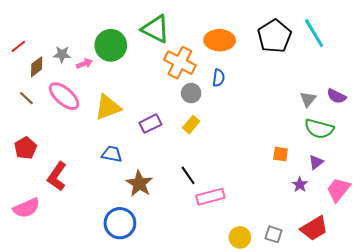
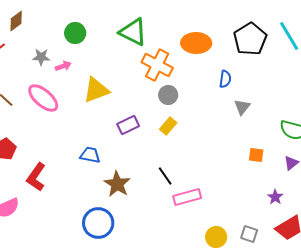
green circle: (111, 45) -> (75, 33), moved, size x0.7
brown diamond: (37, 67) -> (16, 21), moved
blue semicircle: (219, 78) -> (225, 79), moved
gray triangle: (308, 99) -> (242, 107), moved
yellow triangle: (108, 107) -> (96, 90), moved
purple star: (300, 185) -> (275, 197), moved

